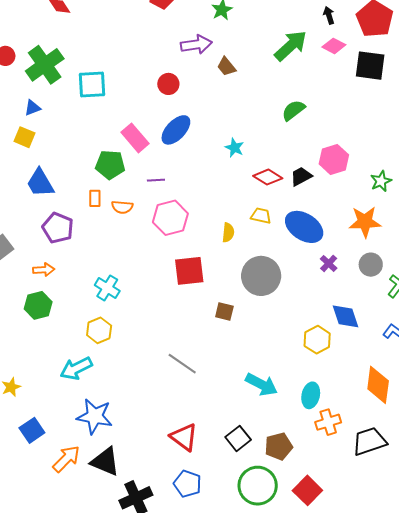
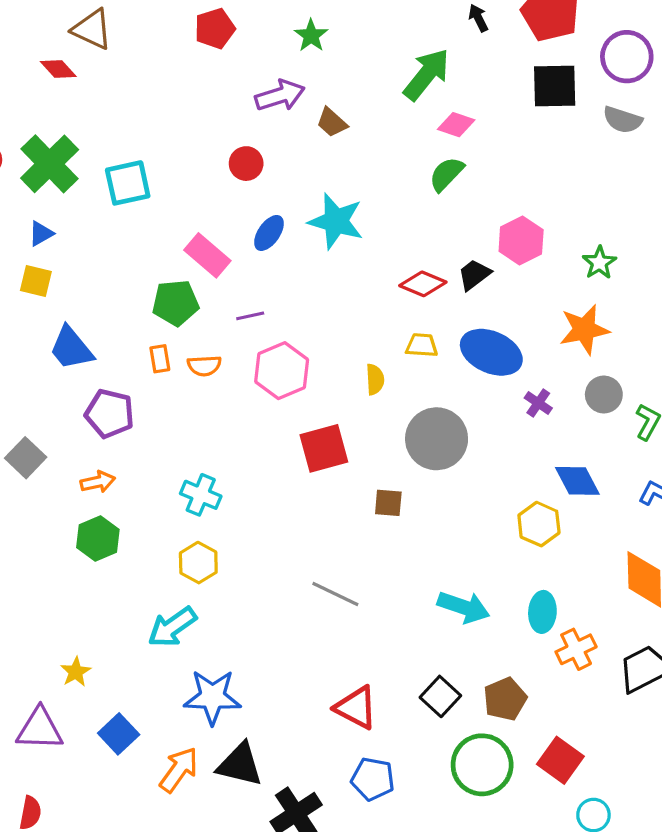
pink diamond: (334, 46) -> (456, 125), moved
blue ellipse: (176, 130) -> (269, 233), size x0.7
cyan star: (234, 148) -> (336, 221), moved, size x1.8

